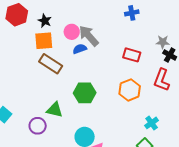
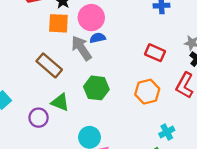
pink circle: (72, 32) -> (91, 18), size x1.5
gray arrow: (89, 36) -> (81, 48), moved
brown rectangle: (51, 64) -> (49, 65), moved

